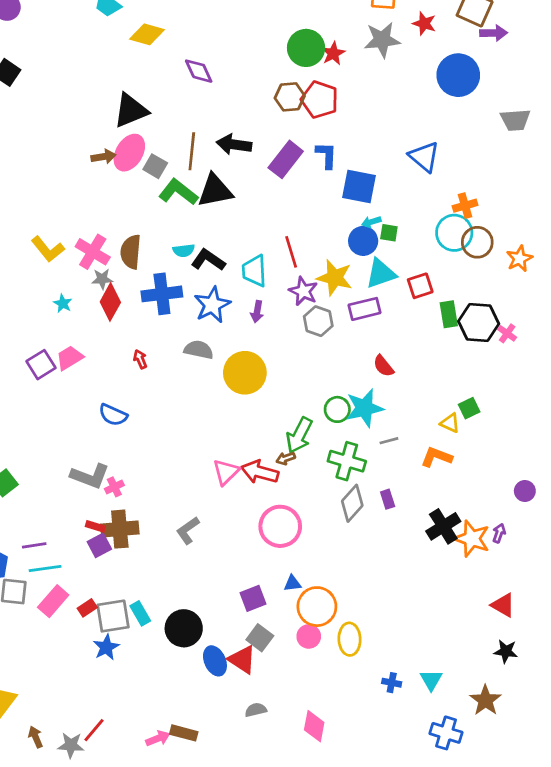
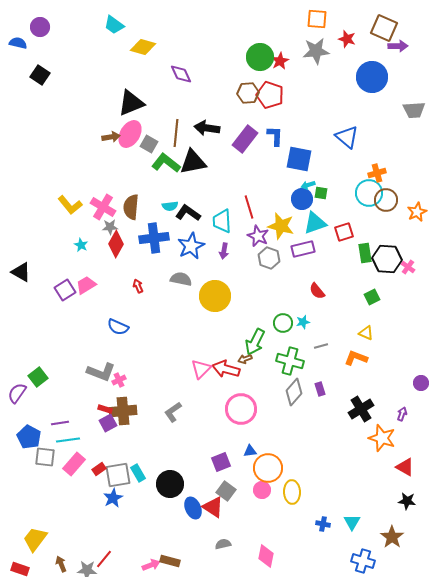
cyan star: (364, 408) -> (303, 322), size x0.5
green square: (469, 408) -> (372, 297), moved
orange star: (472, 539) -> (382, 438), moved

